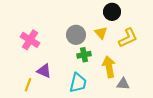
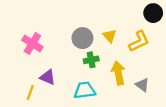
black circle: (112, 12) -> (153, 13), moved
cyan trapezoid: (78, 83) -> (85, 90), turned -110
gray triangle: (123, 84) -> (142, 85), moved, turned 32

